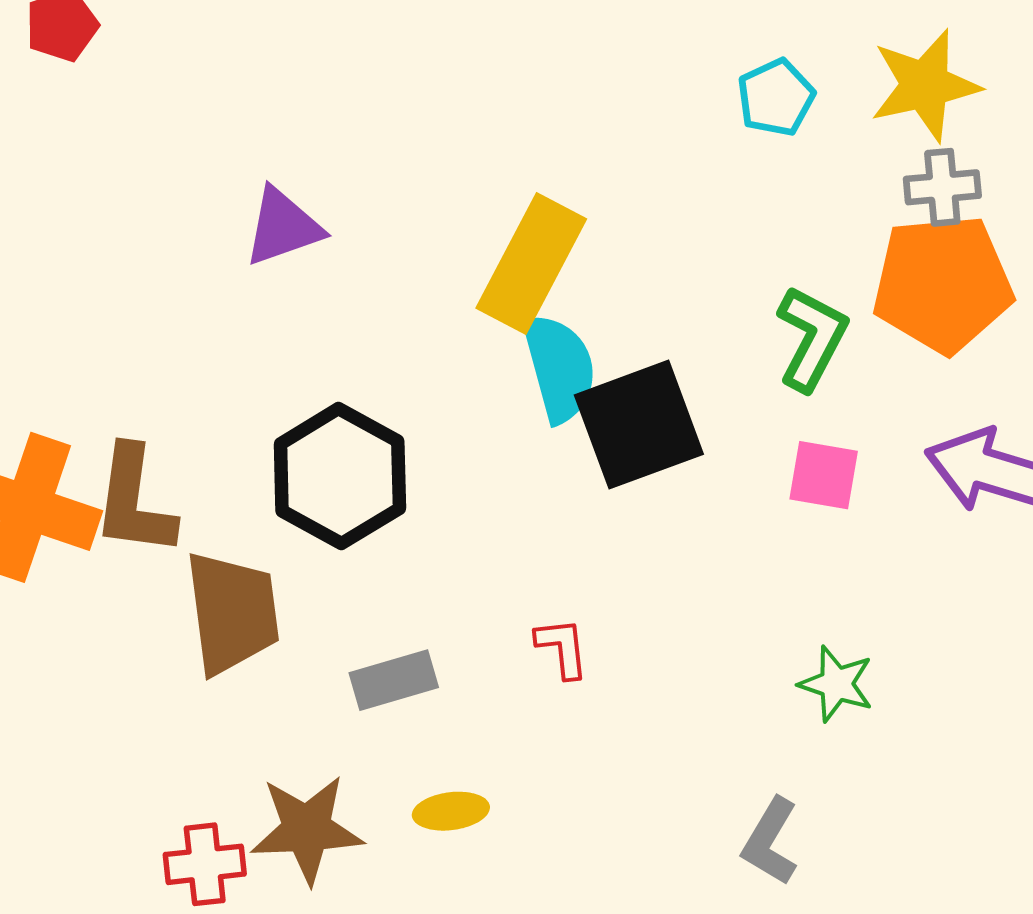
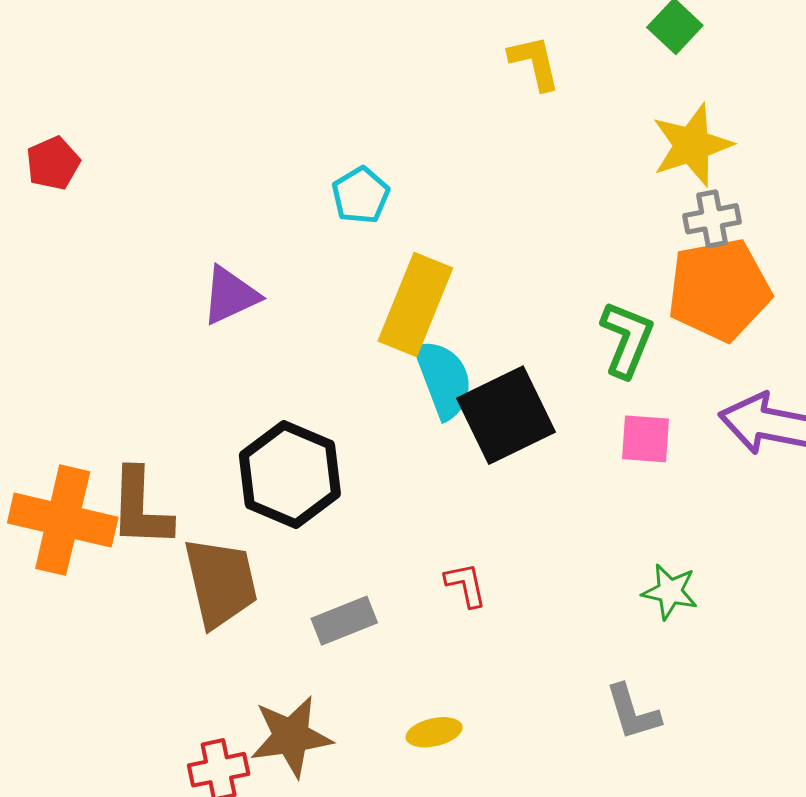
cyan pentagon: (776, 98) -> (361, 195), moved
yellow ellipse: (451, 811) -> (434, 732), moved
gray L-shape: (770, 842) -> (633, 712), turned -42

